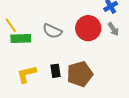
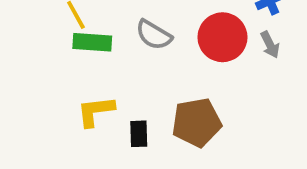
black rectangle: (55, 71) -> (139, 134), moved

